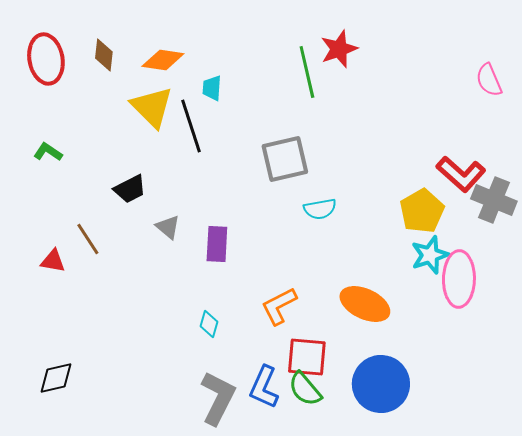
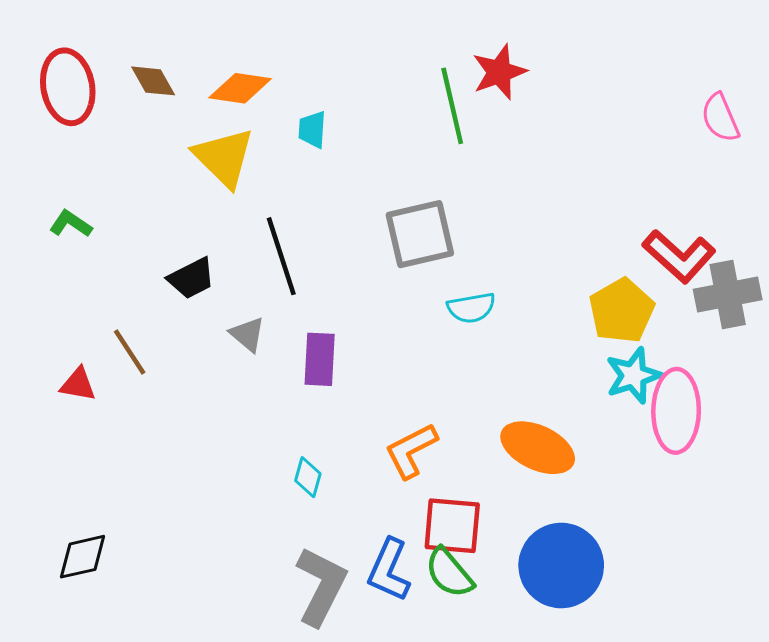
brown diamond: (104, 55) -> (153, 81), turned -36
black line: (191, 126) -> (281, 256), moved
gray cross: (494, 200) -> (728, 294), turned -33

